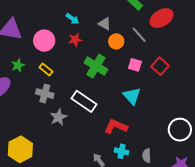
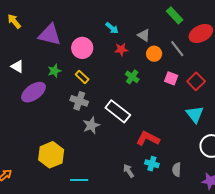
red star: (75, 40) -> (121, 49), moved
green cross: (96, 66) -> (132, 77), size x0.6
cyan triangle: (132, 96) -> (195, 114), moved

